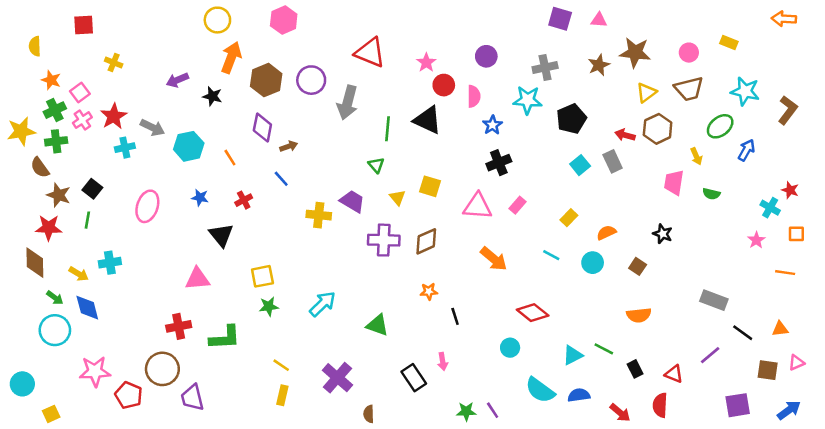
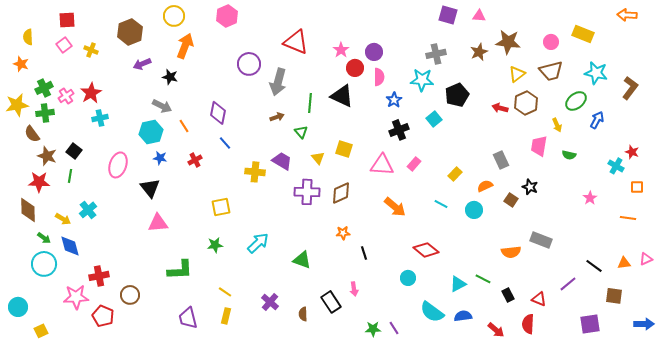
yellow rectangle: (729, 43) -> (583, 34), size x1.5
purple circle: (486, 56) -> (374, 52), moved
orange star: (51, 80) -> (21, 64), moved
brown hexagon: (266, 80) -> (130, 32), moved
pink square: (80, 93) -> (64, 45), moved
gray arrow: (152, 128) -> (162, 106), moved
purple diamond: (262, 128) -> (218, 113), moved
cyan hexagon: (189, 146) -> (151, 132), moved
brown arrow: (289, 146) -> (277, 117), moved
gray rectangle: (613, 161) -> (501, 160), moved
cyan square: (580, 165) -> (434, 119), moved
black triangle: (221, 235) -> (150, 188), moved
pink star: (756, 240) -> (590, 198), moved
cyan cross: (110, 263) -> (88, 210), turned -30
brown square: (638, 266) -> (511, 200), moved
yellow square: (262, 276) -> (221, 207), moved
gray rectangle: (714, 300) -> (541, 240), moved
red cross: (179, 326) -> (99, 276), moved
pink triangle: (796, 363) -> (646, 259), moved
brown circle: (162, 369) -> (130, 295), size x0.7
purple cross: (337, 378) -> (270, 302), size x0.7
purple trapezoid: (192, 398) -> (188, 318), moved
blue arrow: (789, 410) -> (644, 324), moved, turned 36
brown semicircle: (369, 414) -> (303, 314), moved

